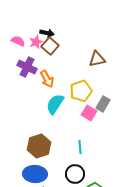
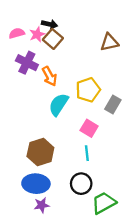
pink semicircle: (18, 41) -> (17, 33), turned -40
brown triangle: (97, 59) -> (109, 42), moved
pink square: (89, 113) -> (89, 128), moved

